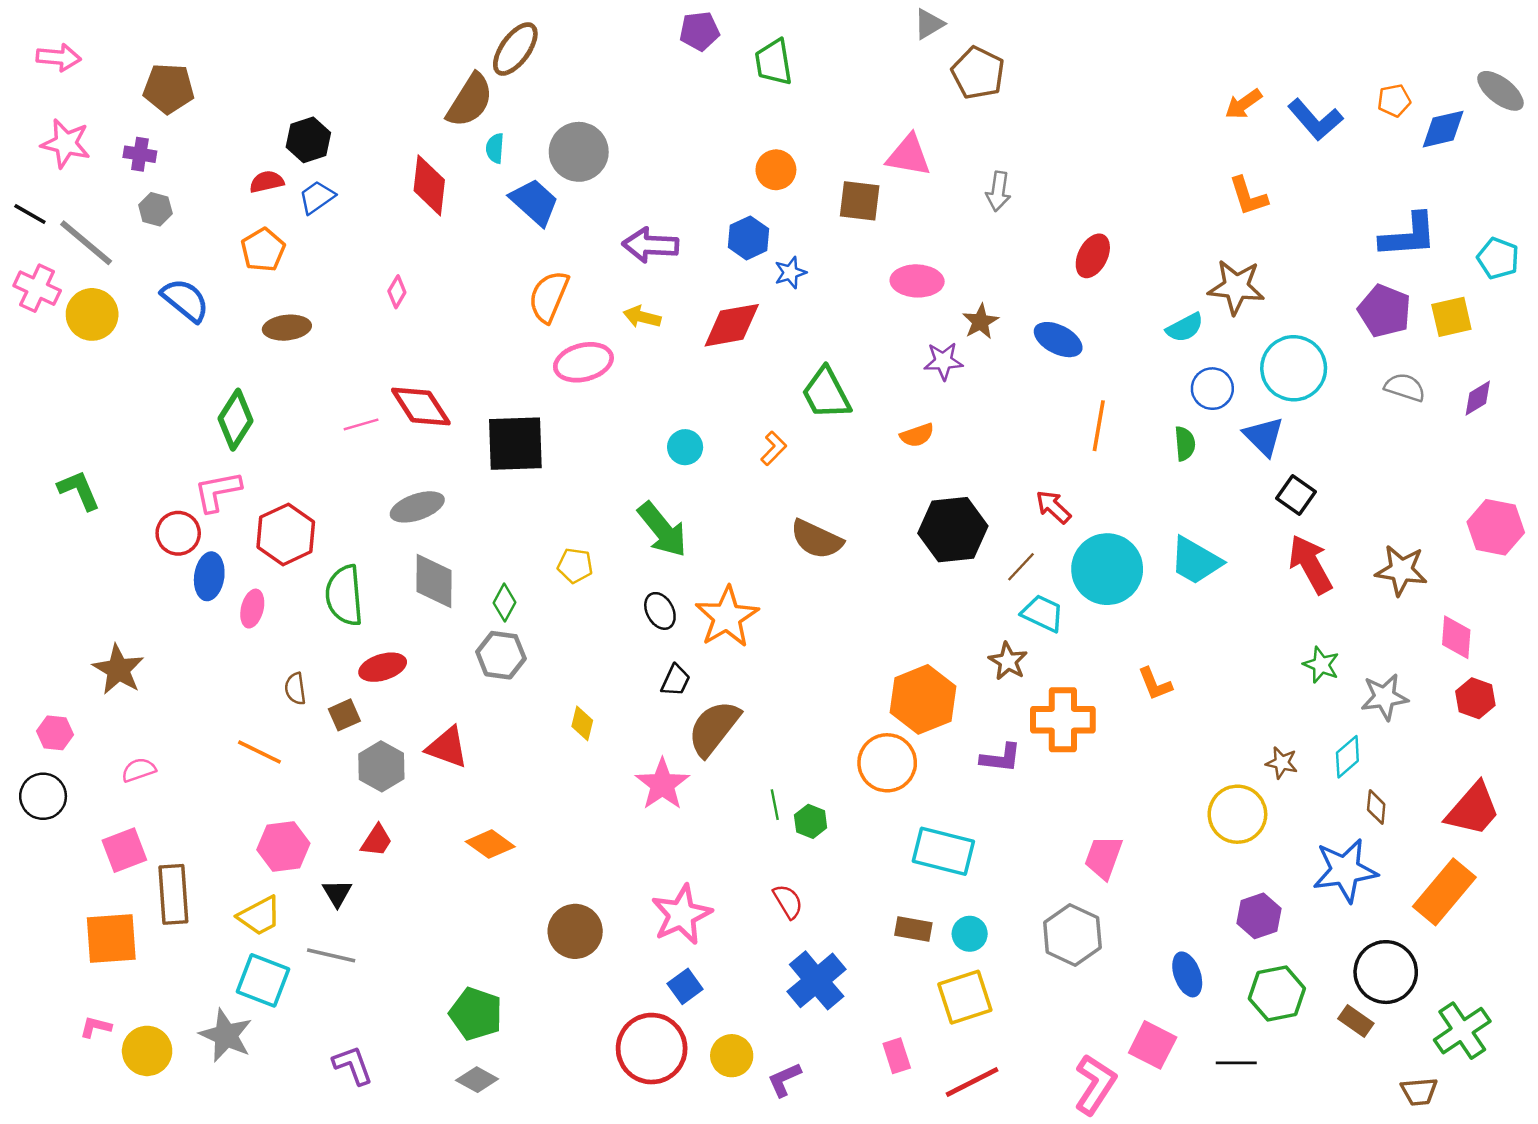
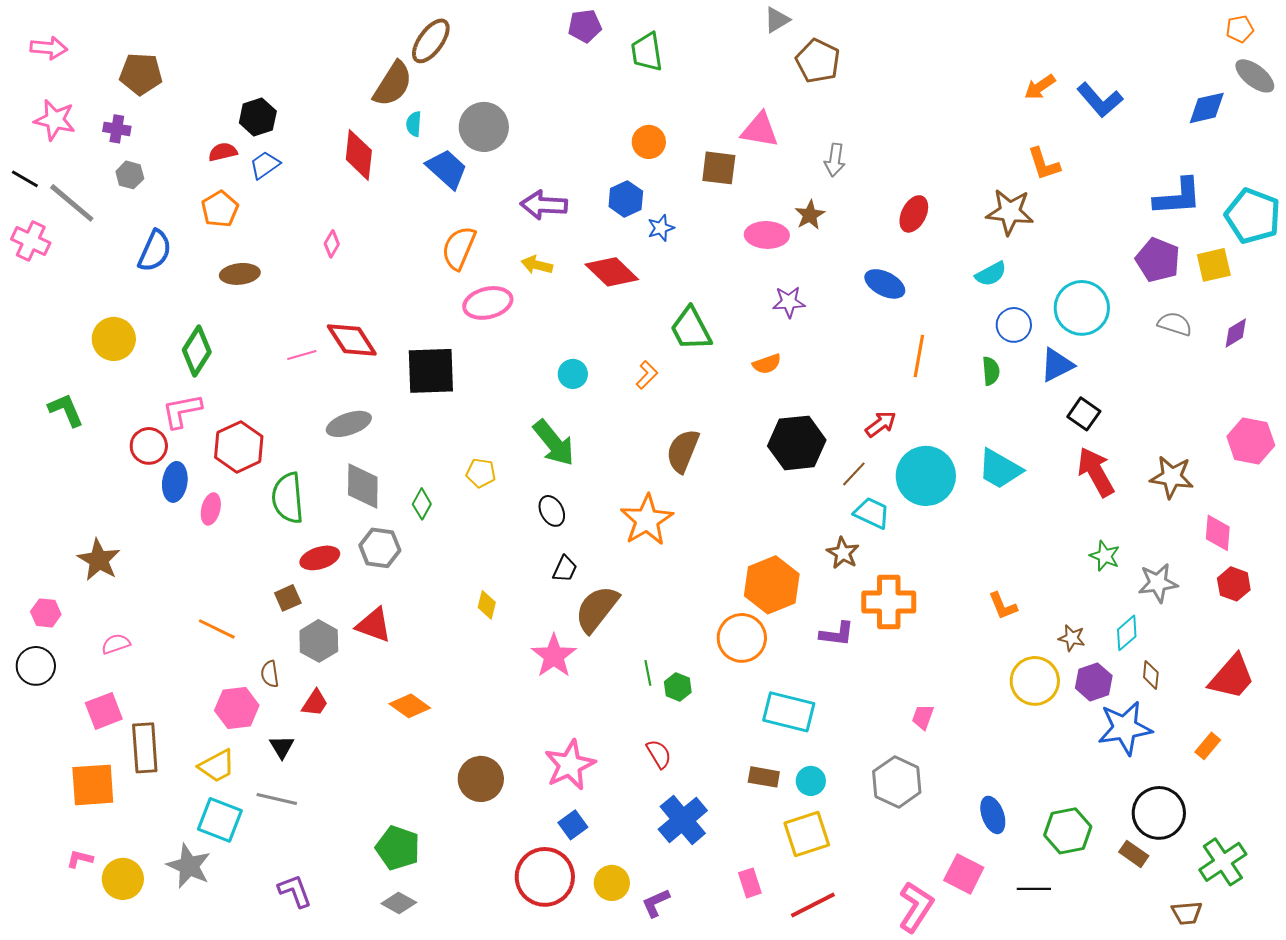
orange pentagon: (1394, 100) -> (1240, 29), moved
cyan pentagon: (1498, 258) -> (1253, 216), size x1.6
brown star: (1236, 287) -> (1010, 212), moved
blue semicircle: (185, 300) -> (155, 251), turned 75
yellow circle: (92, 314) -> (114, 339), moved
brown star: (980, 322) -> (810, 215), moved
red diamond: (732, 325) -> (612, 272), turned 54
blue triangle: (1264, 436) -> (1057, 365), turned 48
red arrow: (1053, 507) -> (881, 424), turned 100
brown semicircle: (817, 539) -> (683, 451), turned 87
orange star: (727, 617) -> (647, 520), moved
gray hexagon: (501, 655) -> (380, 548), moved
orange L-shape: (1155, 684) -> (1003, 606), moved
brown semicircle: (295, 689) -> (270, 674), moved
pink trapezoid: (1104, 857) -> (923, 717), size x0.7
orange rectangle: (1444, 892) -> (1208, 746), size x0.5
purple hexagon: (1259, 916) -> (1094, 682), moved

